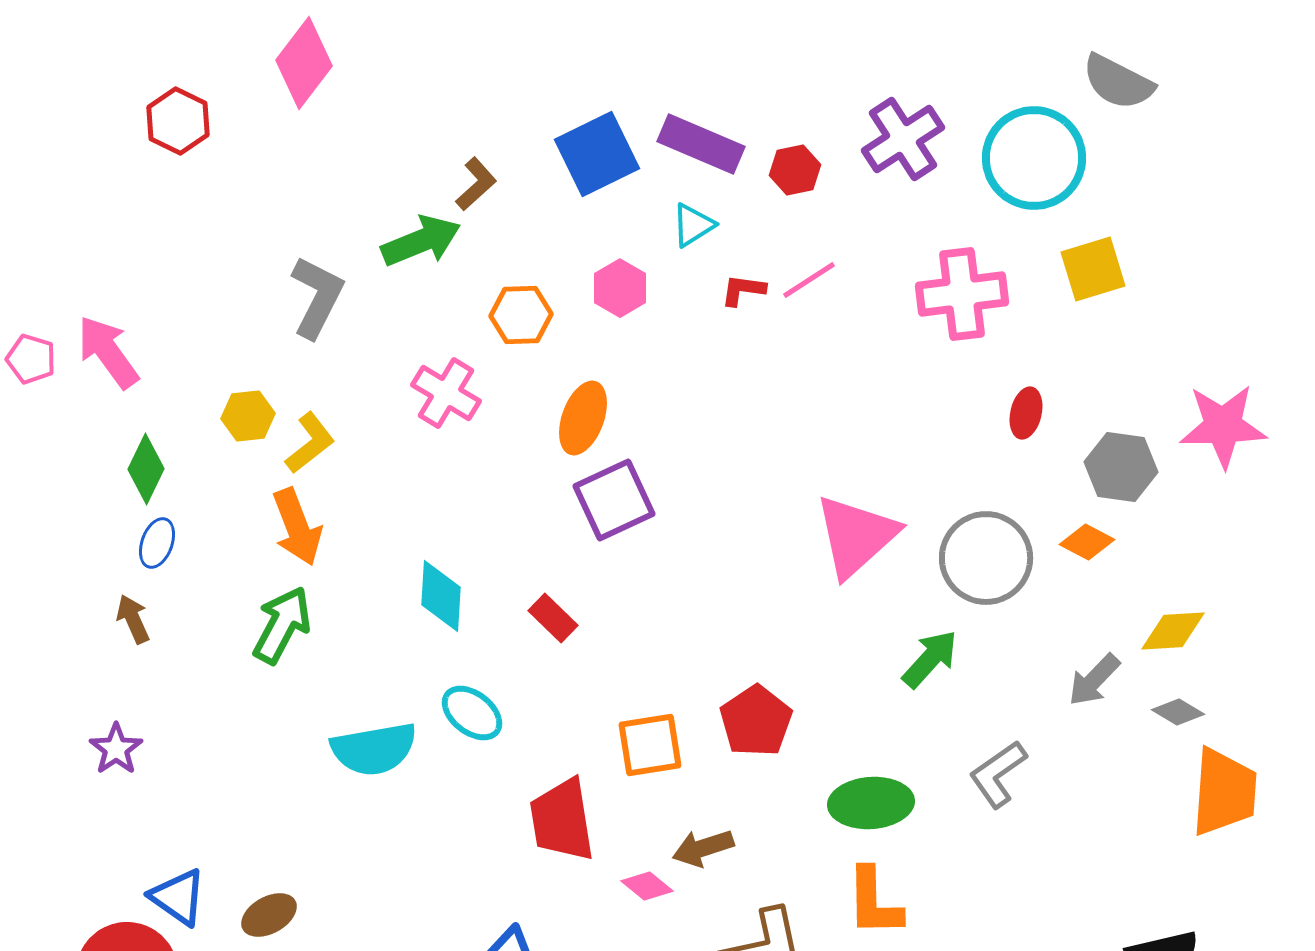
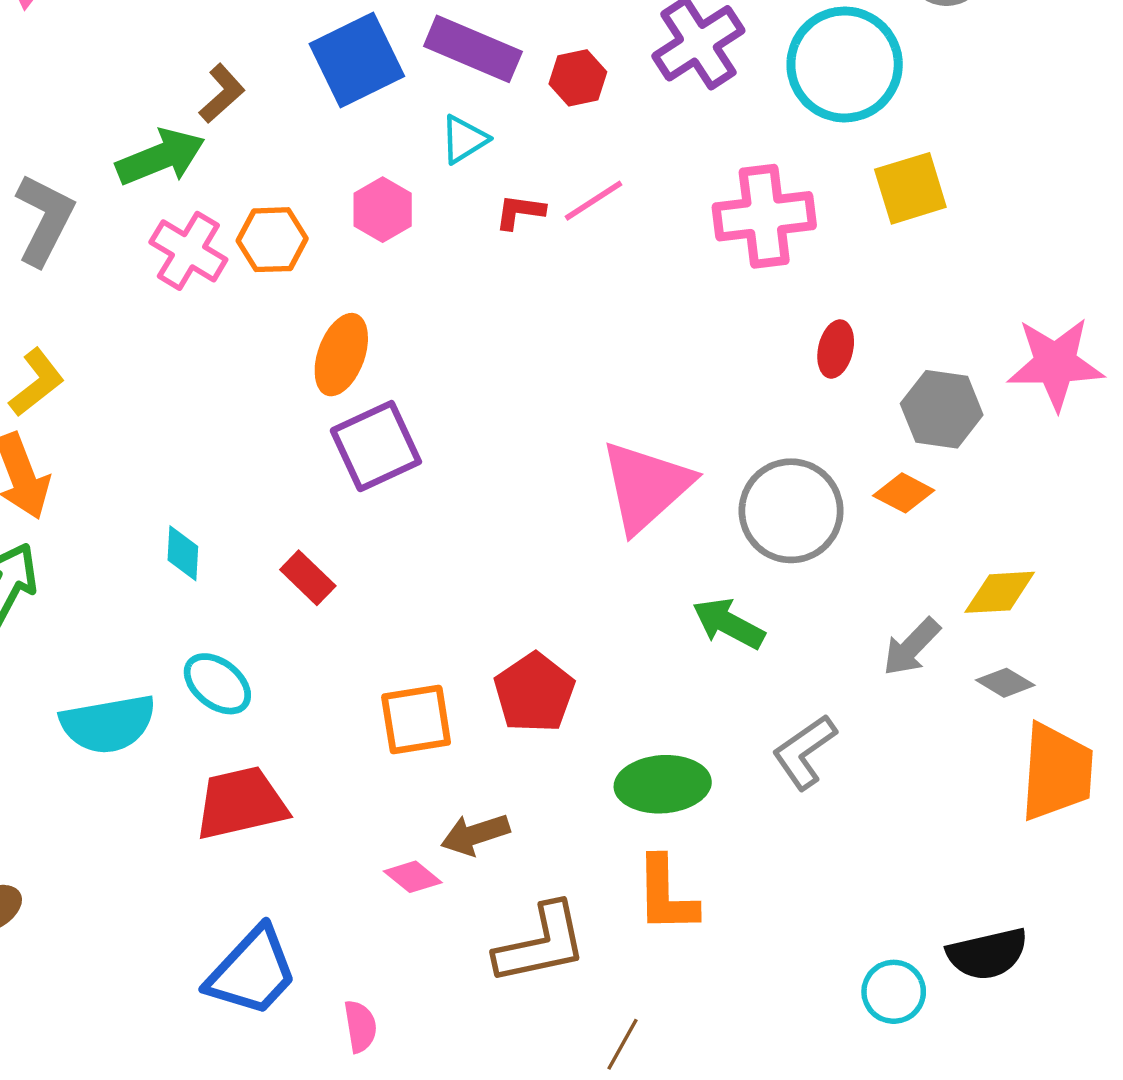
pink cross: (446, 393) -> (188, 251), moved
cyan diamond: (441, 596) -> (183, 553), size x0.7
green arrow: (930, 659) -> (729, 624), turned -104
red trapezoid: (562, 820) -> (241, 803), moved, turned 86

